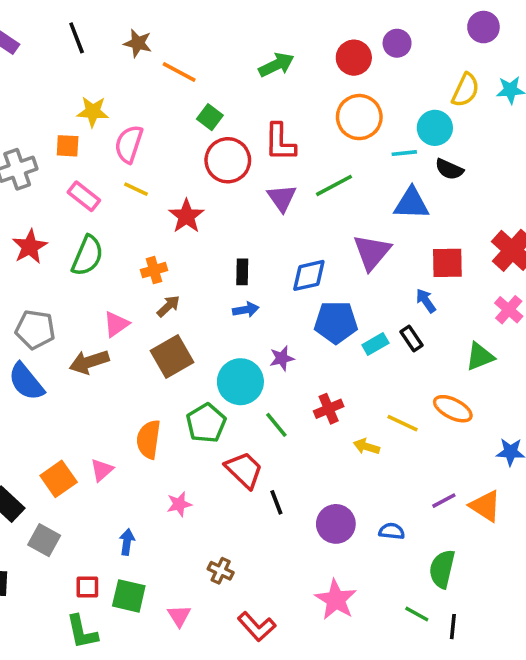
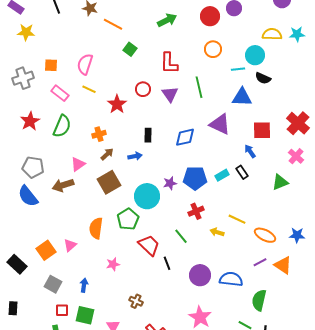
yellow semicircle: (465, 90) -> (272, 34), turned -114
yellow star: (93, 112) -> (26, 32), moved
orange circle: (359, 117) -> (213, 49), size x0.7
red circle: (228, 160) -> (143, 89), moved, size x0.6
green line: (334, 185) -> (199, 87), turned -75
purple triangle: (372, 252) -> (220, 124), turned -45
blue arrow: (246, 310) -> (135, 156), moved
blue pentagon: (336, 322) -> (195, 178), moved
orange ellipse: (453, 409) -> (265, 235), moved
green line: (276, 425) -> (181, 236), moved
blue semicircle: (392, 531) -> (231, 279), size x1.6
gray square: (44, 540) -> (53, 284), moved

